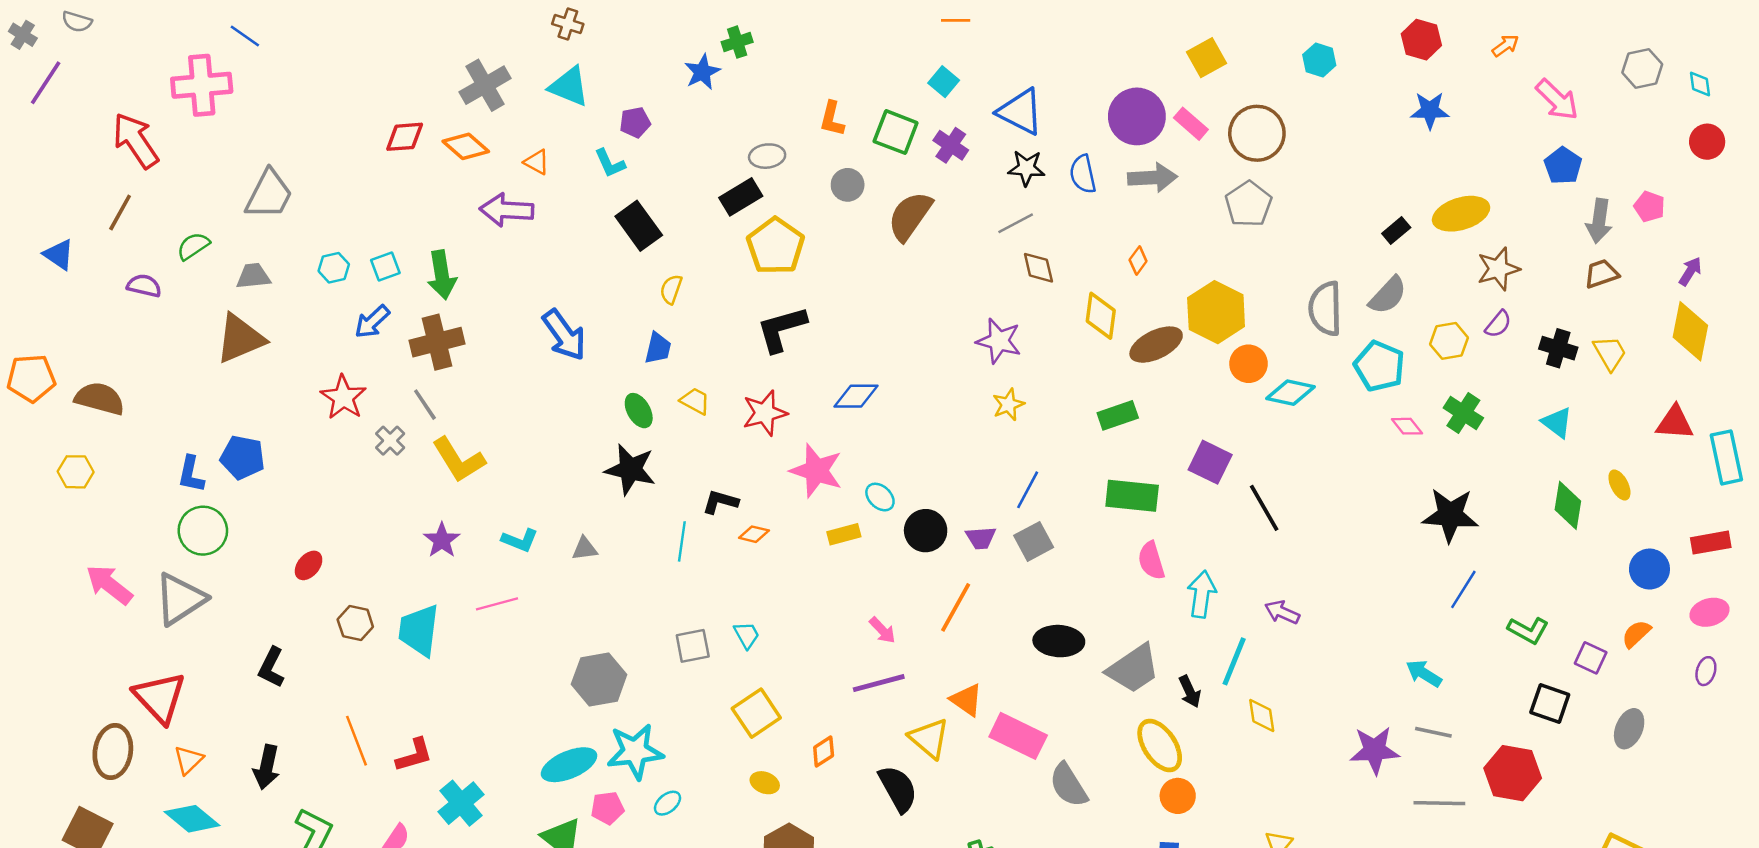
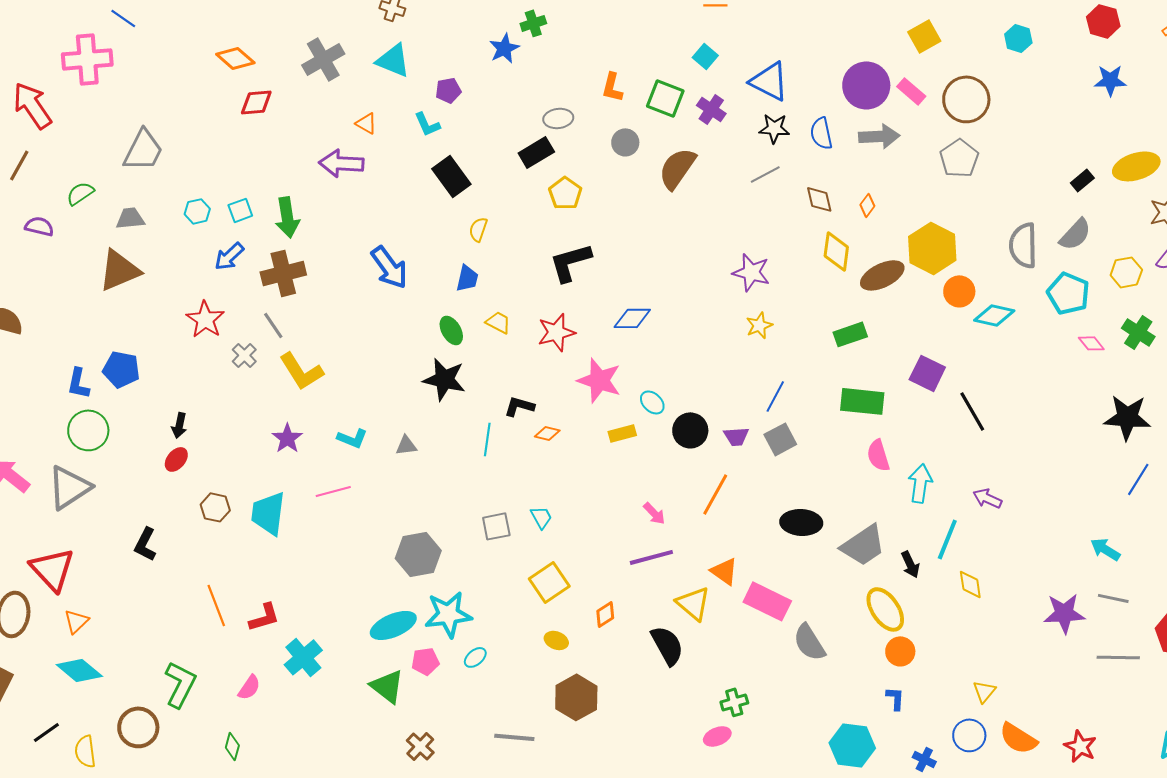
orange diamond: (466, 146) -> (235, 58), moved
yellow pentagon: (776, 246) -> (565, 193), size x0.7
brown diamond: (1038, 268) -> (819, 199), moved
black arrow: (267, 767) -> (179, 425), moved, size x0.7

